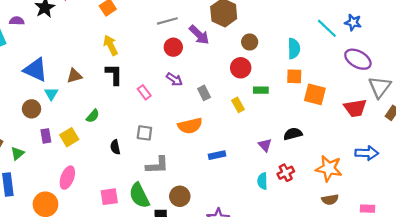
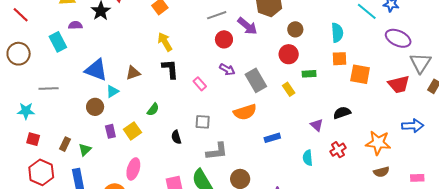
gray rectangle: (204, 93) -> (256, 80), size x1.6
cyan triangle: (51, 94) -> (112, 91), turned 32
cyan semicircle: (262, 181) -> (308, 158), moved

